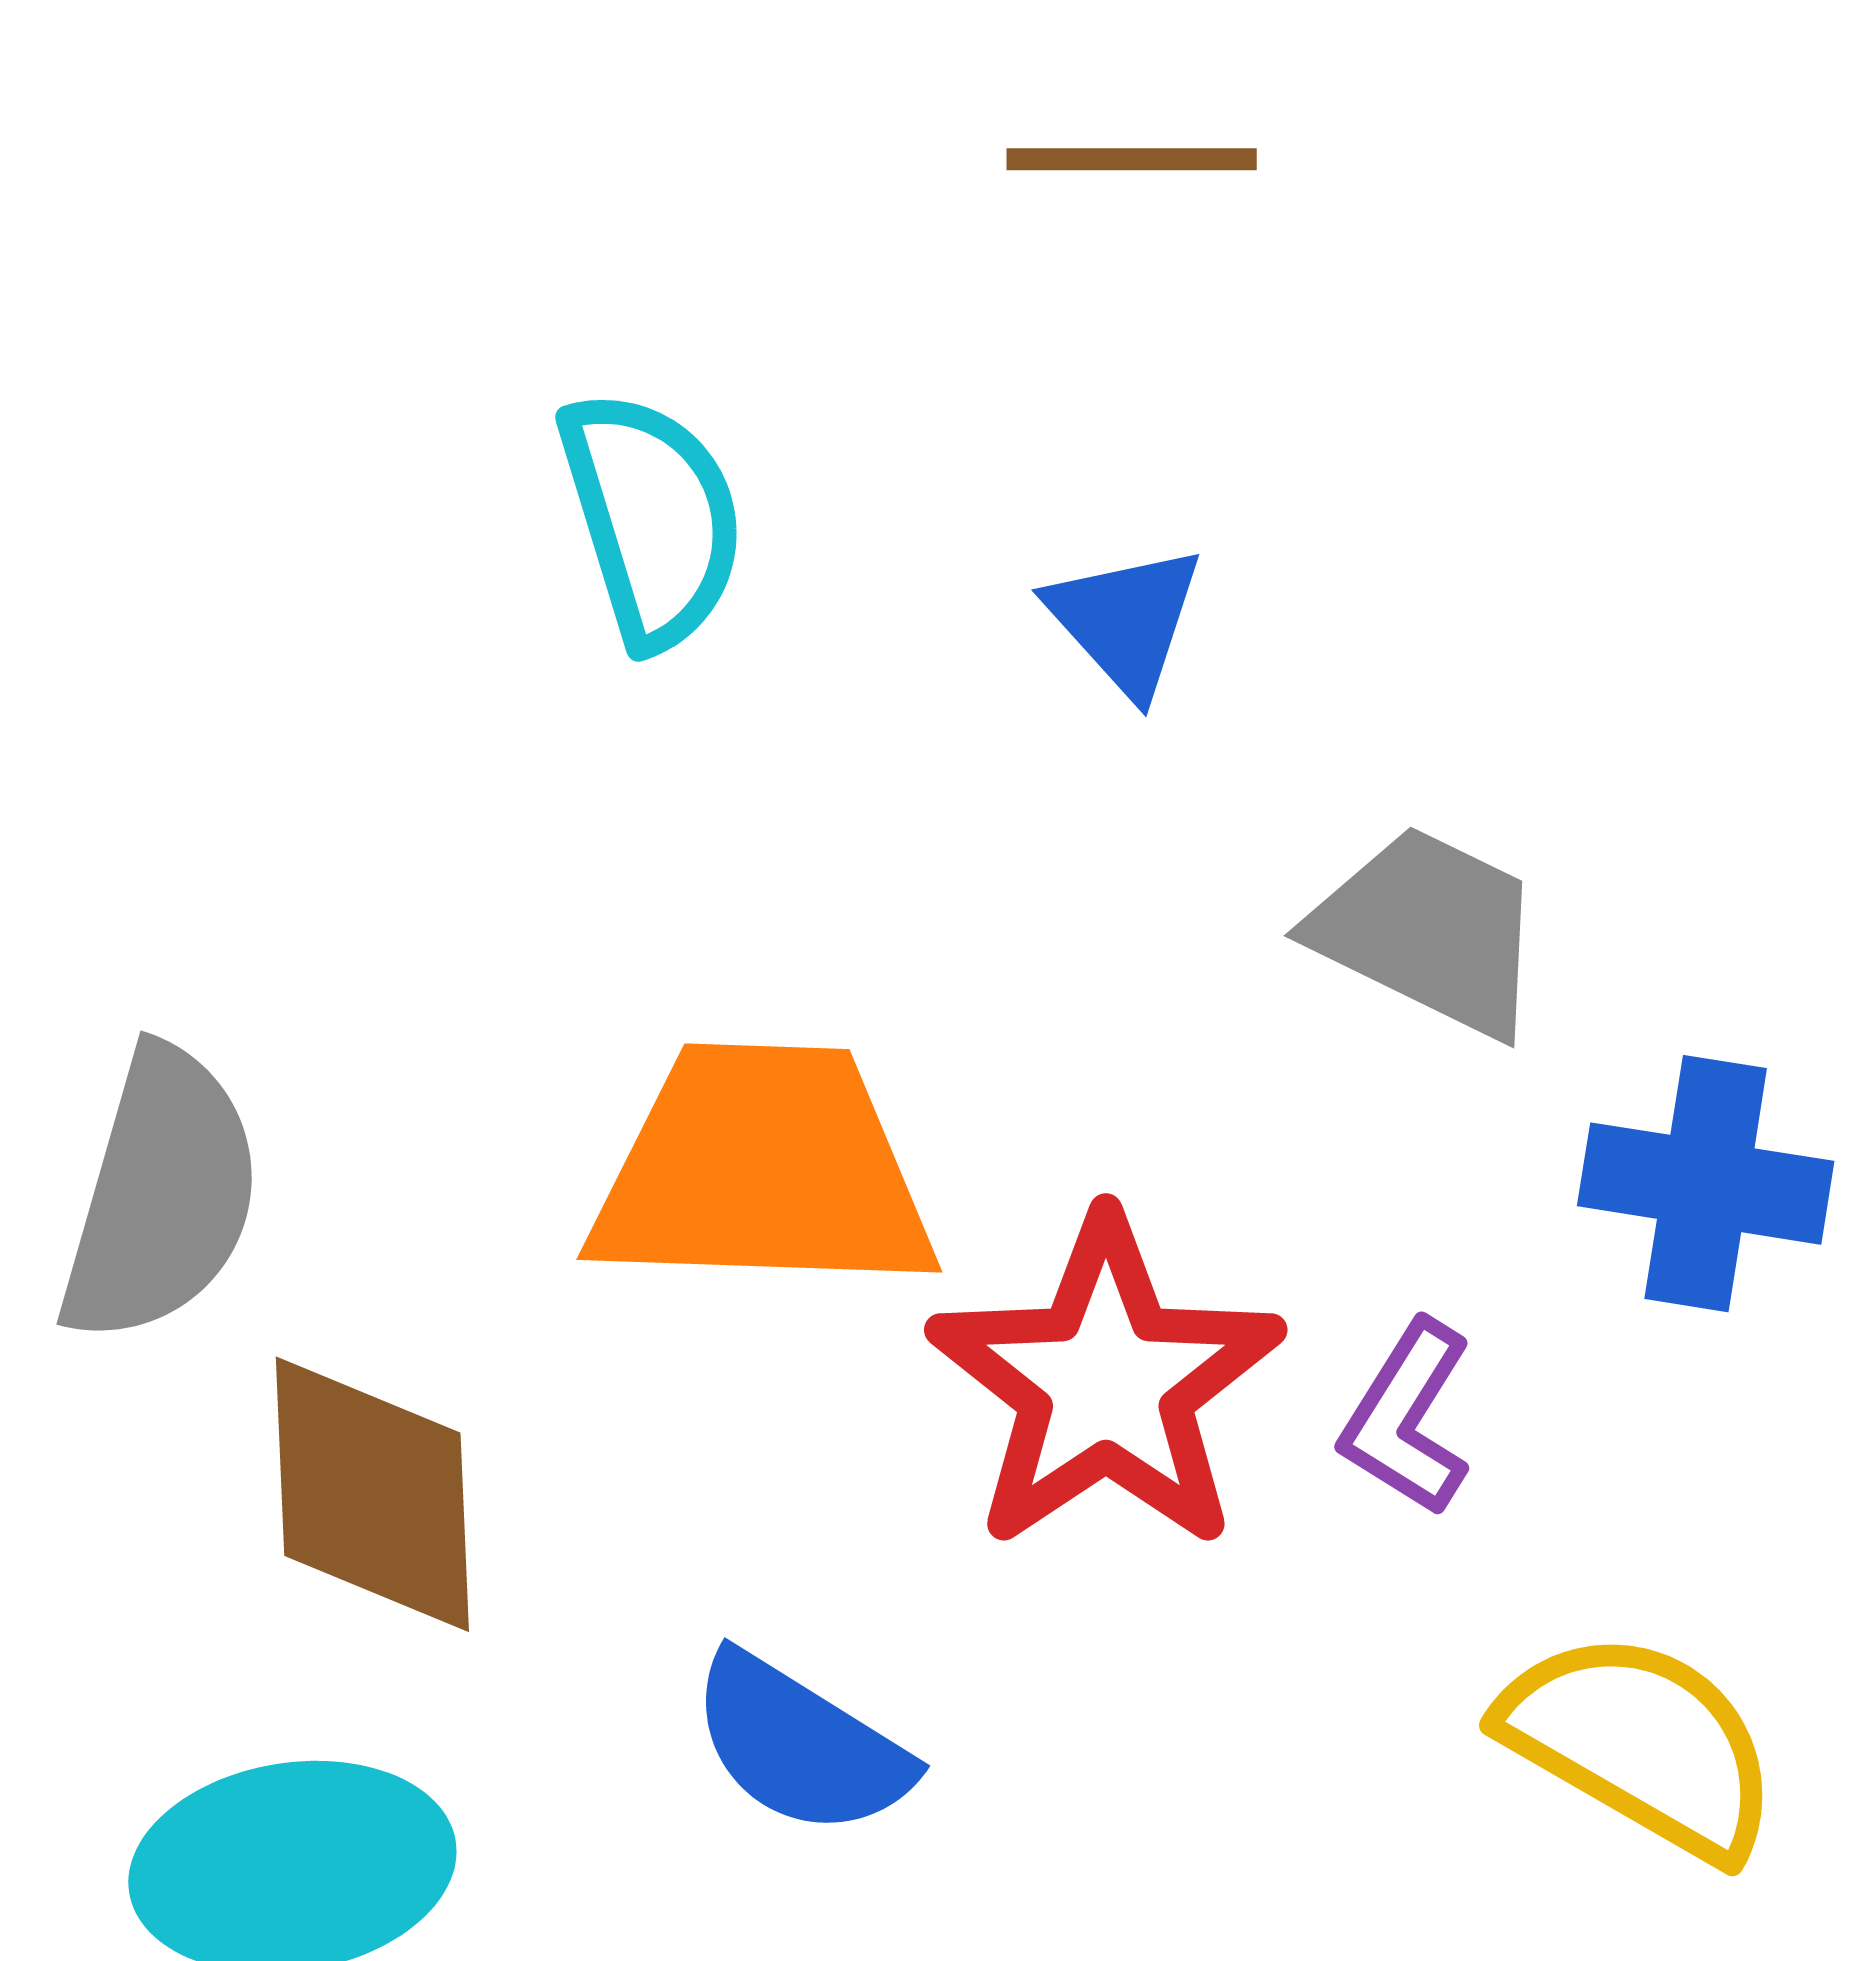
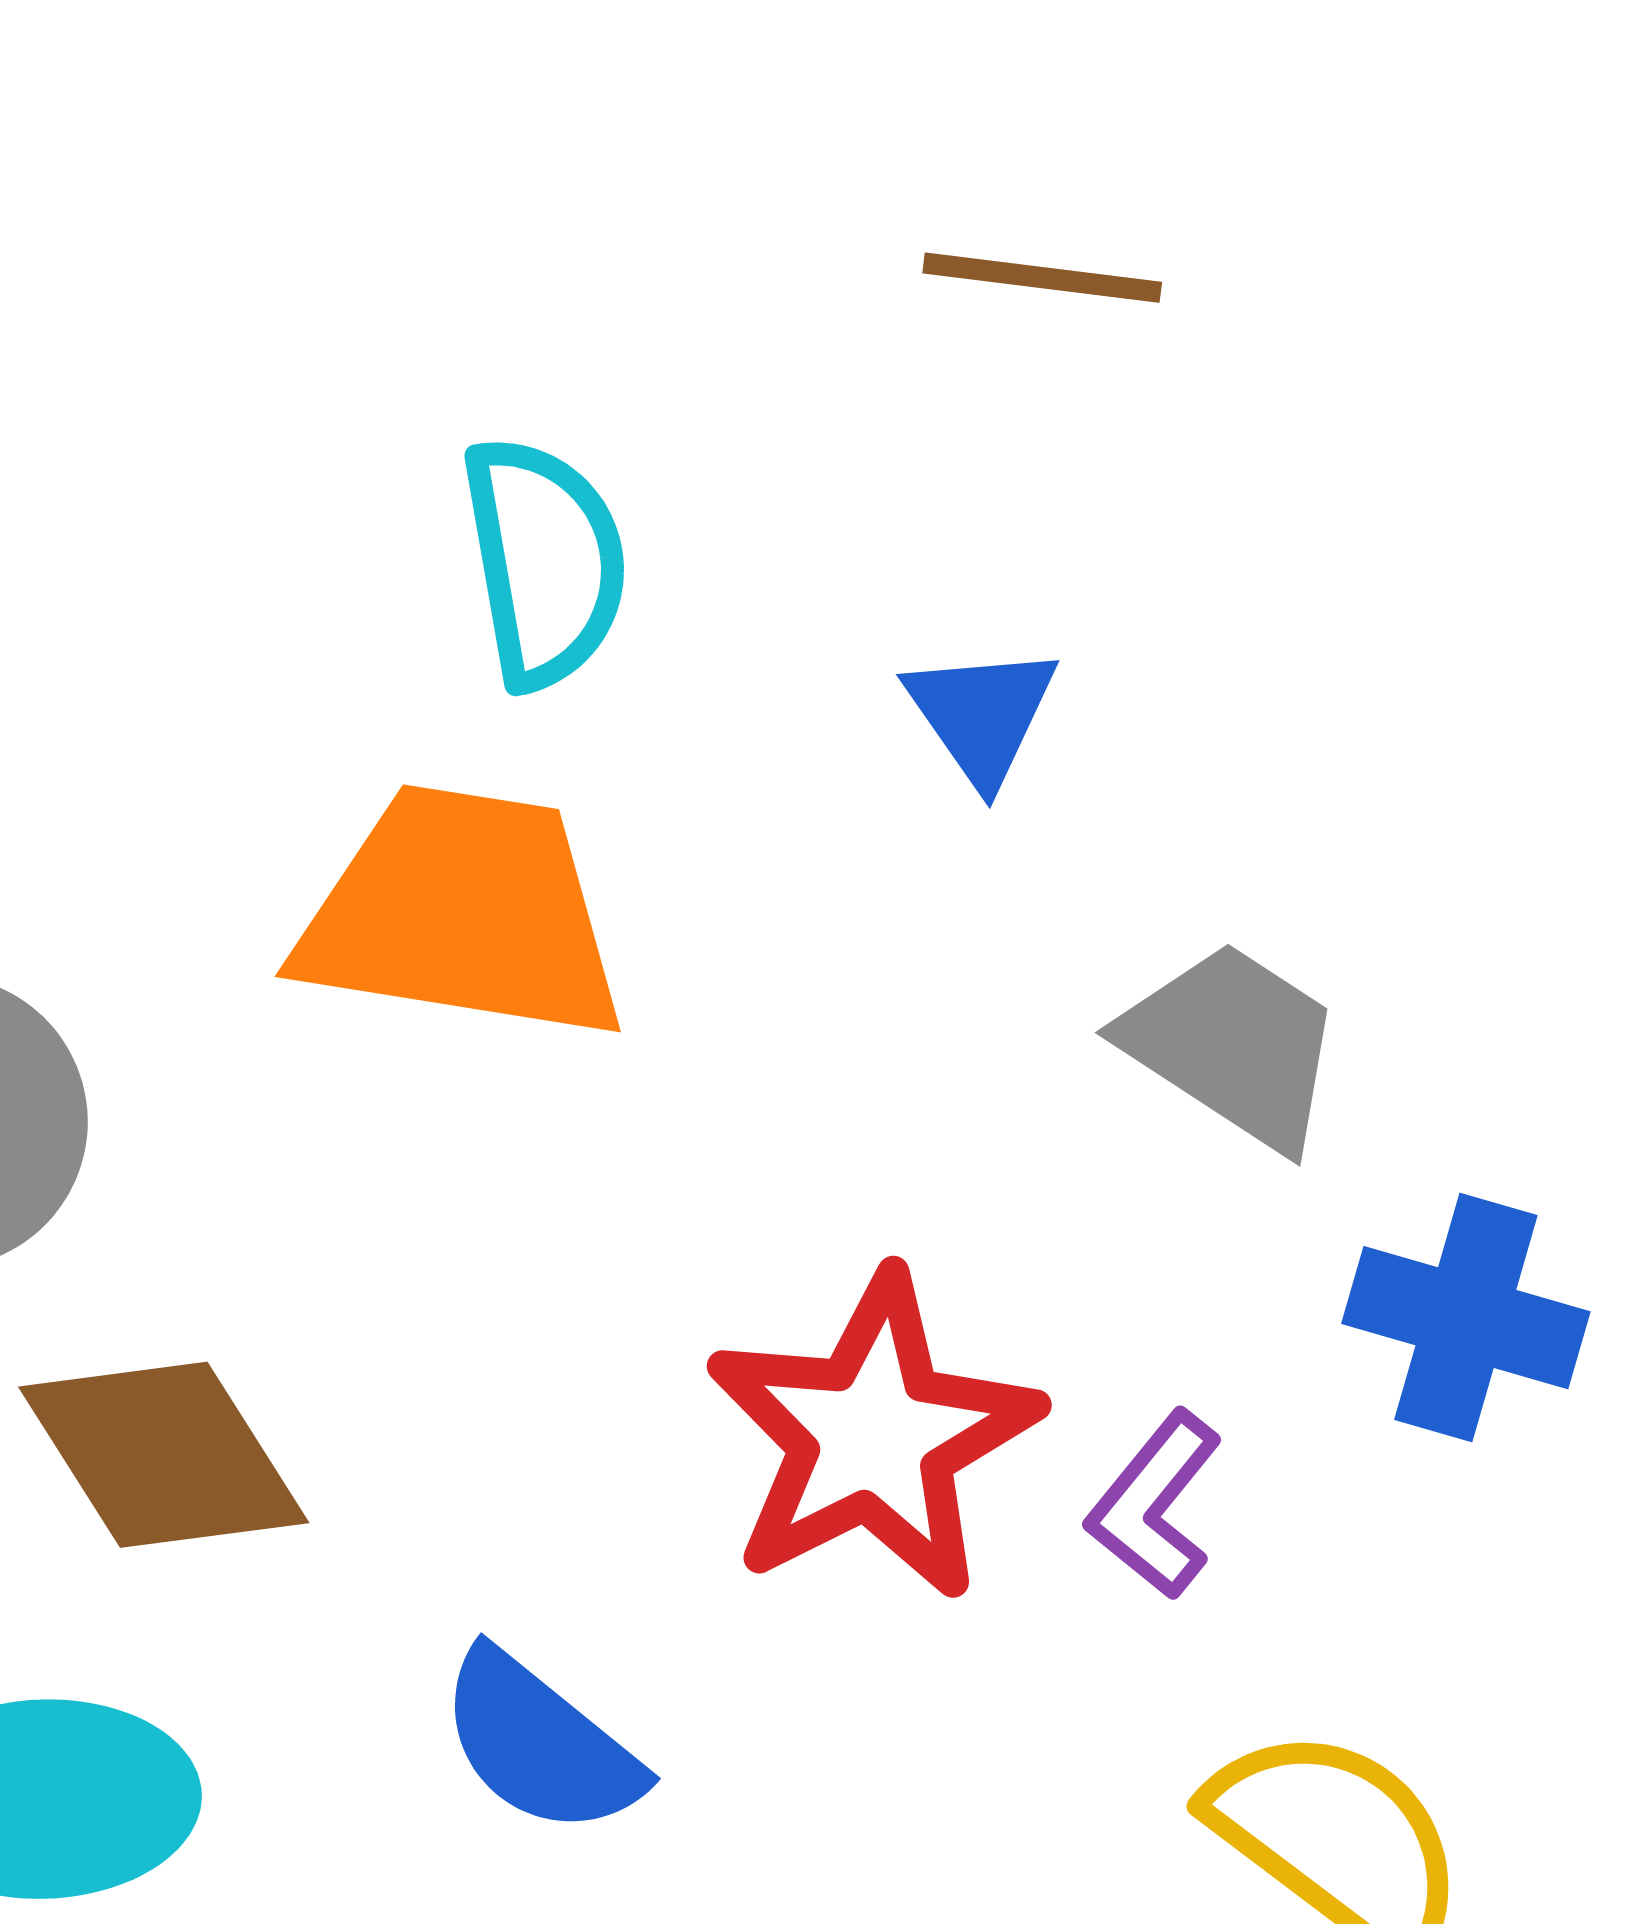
orange trapezoid: (763, 1170) -> (462, 914), moved
brown diamond: (372, 1494) -> (164, 1455), turned -37

